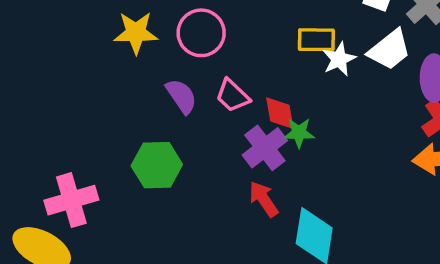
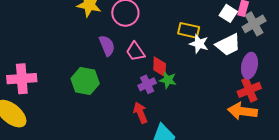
white star: (339, 59) -> (199, 44), turned 30
purple cross: (265, 148) -> (147, 84), size x0.7
pink cross: (71, 200) -> (22, 79), moved

